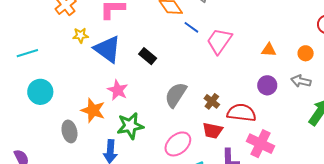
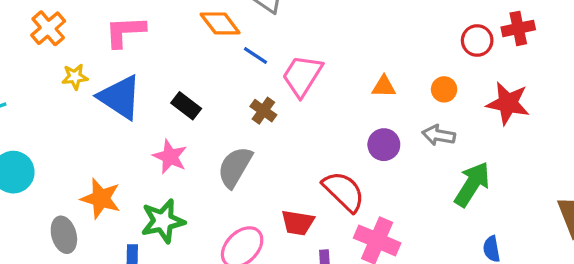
pink star: (118, 90) -> (170, 157), moved
brown cross: (212, 101) -> (263, 111), moved
red semicircle: (241, 113) -> (344, 191), turned 40

